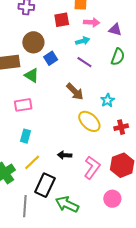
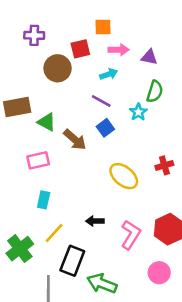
brown circle: (33, 42) -> (58, 68), moved
blue square: (51, 58) -> (105, 128), moved
purple line: (84, 62) -> (101, 101), moved
brown arrow: (75, 92) -> (75, 140), moved
cyan star: (108, 100) -> (138, 112), moved
red cross: (121, 127) -> (164, 165), moved

